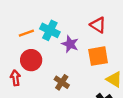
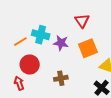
red triangle: (98, 25) -> (82, 21), turned 35
brown cross: (62, 82) -> (61, 78), turned -32

